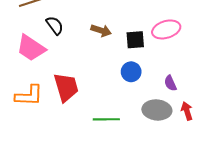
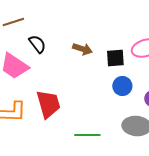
blue circle: (131, 72) -> (122, 86), moved

